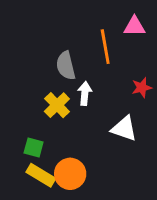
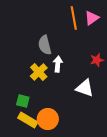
pink triangle: (134, 26) -> (92, 18), turned -35
orange line: (105, 47) -> (74, 18), moved

